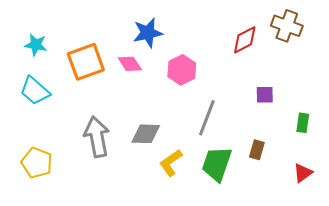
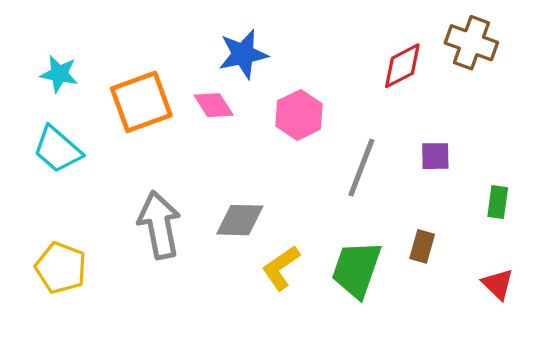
gray line: (207, 118) -> (361, 168), moved
red triangle: (303, 173) -> (498, 284), turned -40

